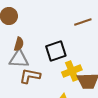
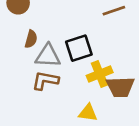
gray triangle: (19, 59) -> (48, 56), moved

